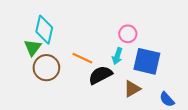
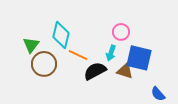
cyan diamond: (44, 30) -> (61, 35), moved
brown triangle: (132, 89) -> (125, 71), moved, turned 48

